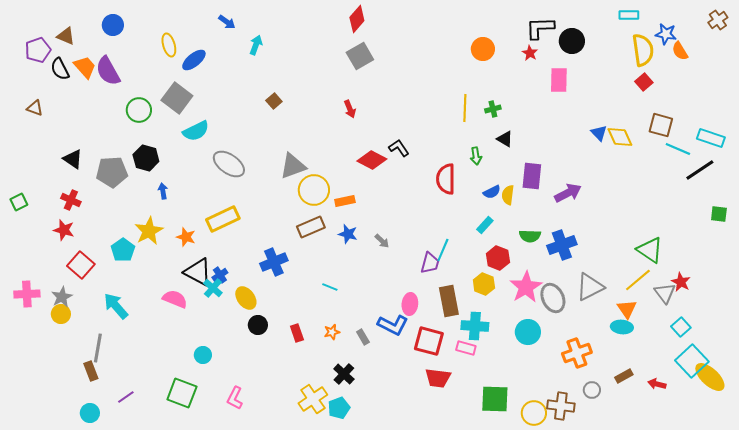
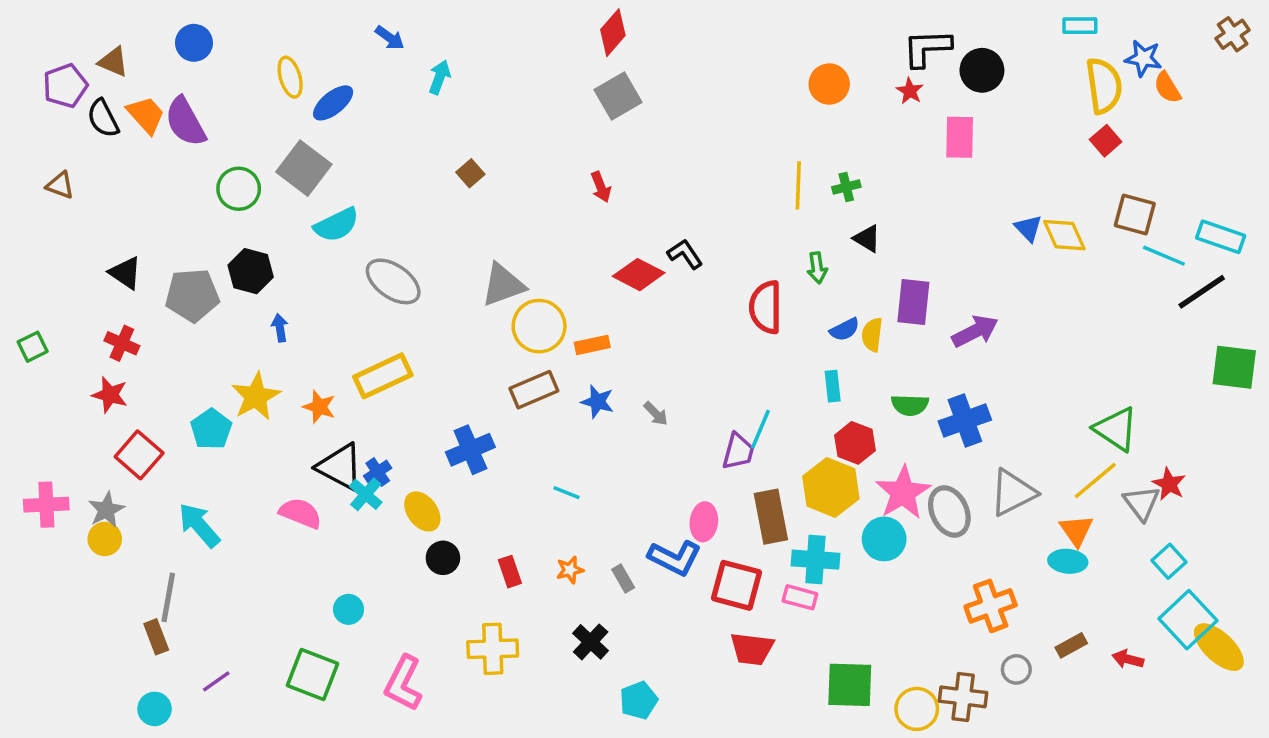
green square: (719, 214) -> (1234, 367), size x1.6
cyan rectangle: (485, 225) -> (833, 386), turned -48
yellow hexagon: (484, 284) -> (831, 487), size x1.5
cyan circle: (528, 332) -> (884, 539), moved
pink L-shape: (235, 398) -> (403, 683), size x1.4
yellow cross: (313, 399) -> (493, 649), moved, turned 32
cyan pentagon: (339, 408) -> (639, 700), moved

